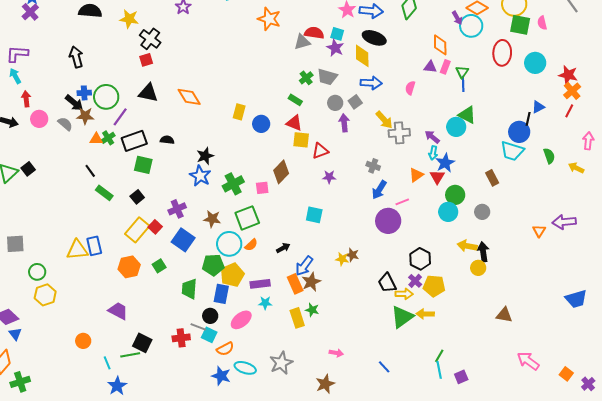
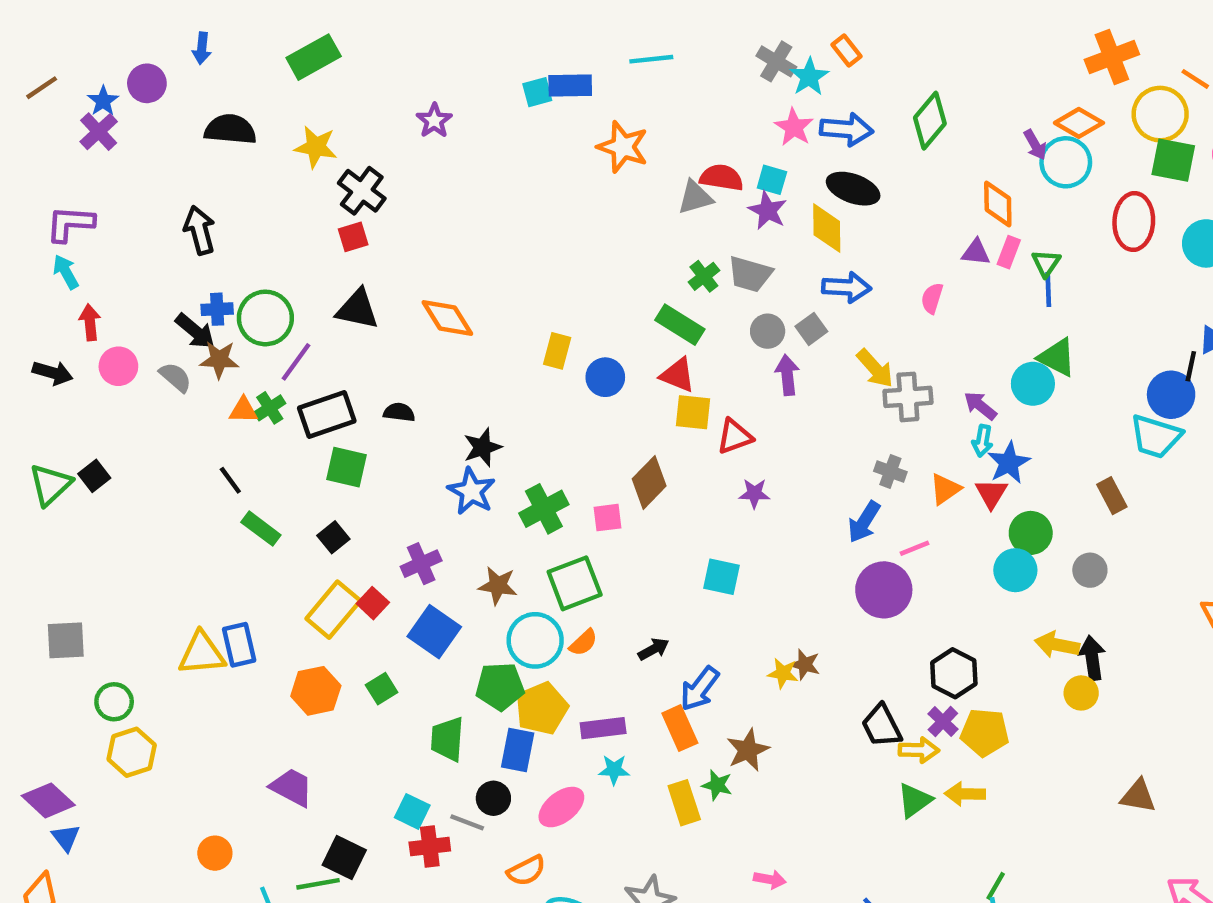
green rectangle: (295, 100) -> (680, 325), size x1.5
gray cross: (373, 166) -> (890, 472), moved
brown star: (311, 282) -> (748, 750), moved
green triangle: (402, 317) -> (914, 800), size x0.7
cyan square: (209, 335) -> (412, 811), moved

